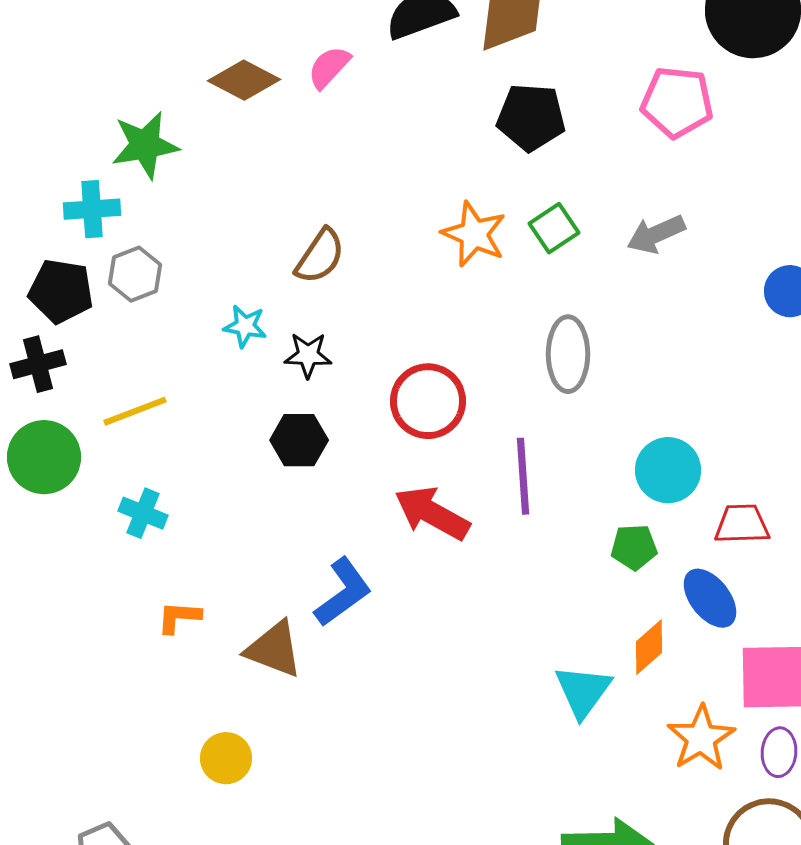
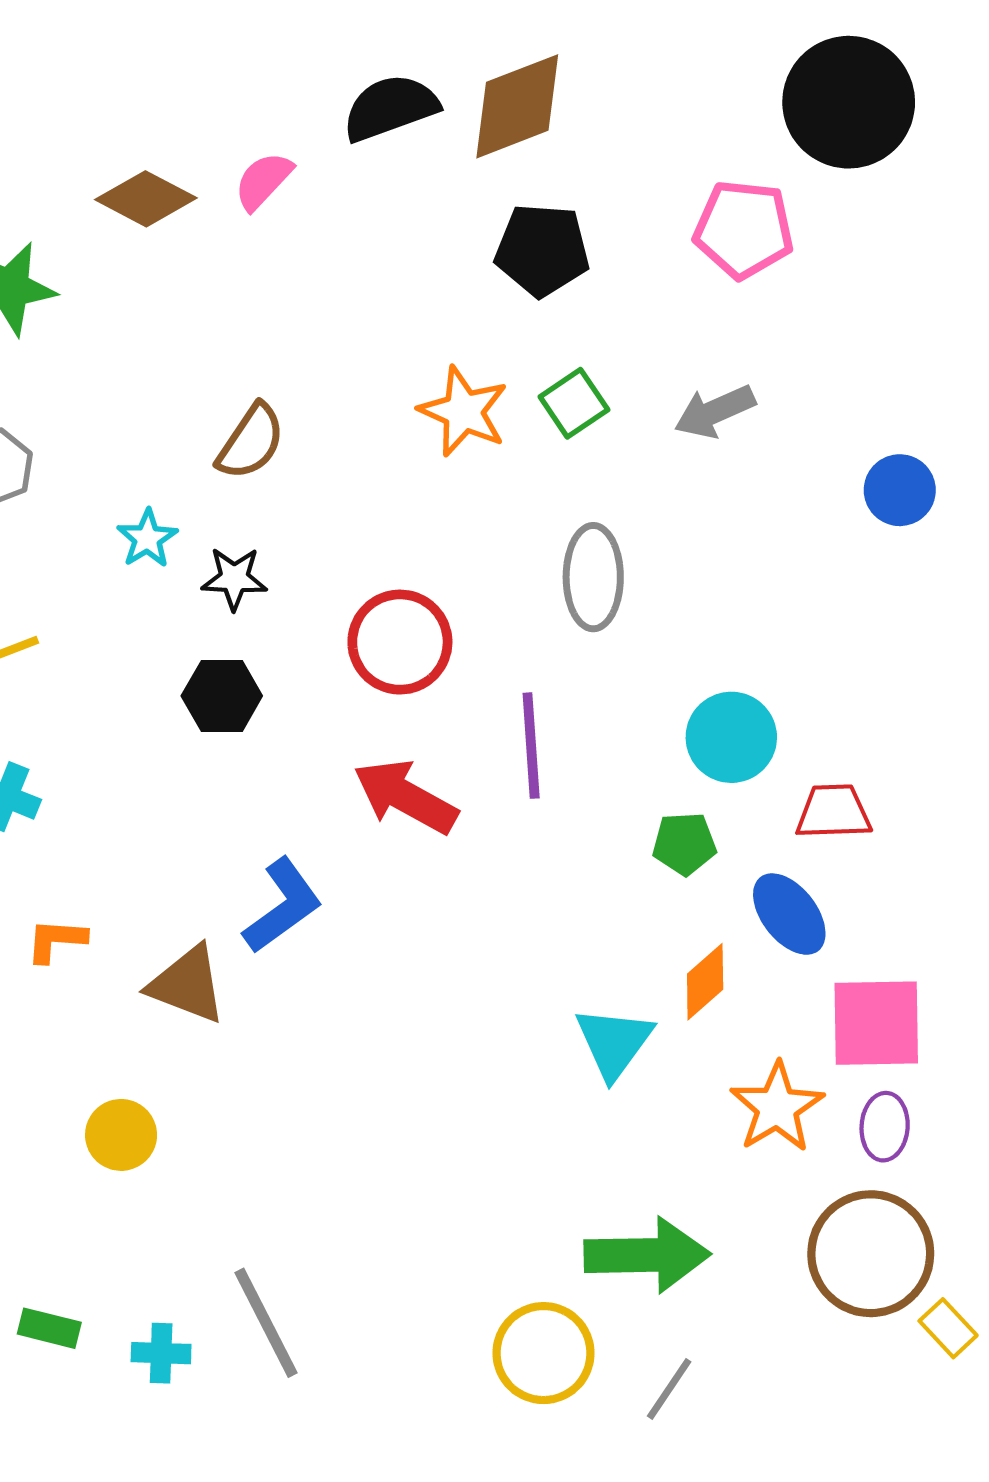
cyan star: (245, 326) -> (147, 538), turned 30

